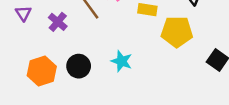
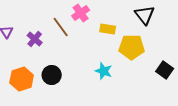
cyan star: (122, 61) -> (104, 71), moved

